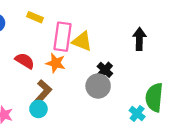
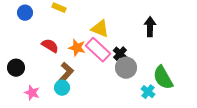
pink rectangle: (63, 37) -> (98, 50), moved, turned -55
gray circle: (98, 86) -> (126, 68), moved
green semicircle: (154, 97) -> (163, 78), turned -35

